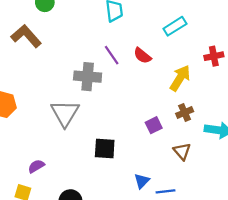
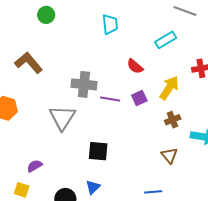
brown L-shape: (26, 36) -> (28, 63), moved
purple line: (112, 55) -> (110, 99), moved, turned -48
purple square: (154, 125) -> (139, 98), moved
blue triangle: (142, 181) -> (93, 187), moved

